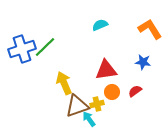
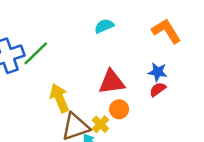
red semicircle: (135, 91) -> (158, 89), moved
yellow cross: (97, 104) -> (100, 124), turned -32

